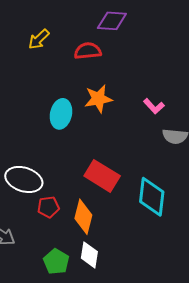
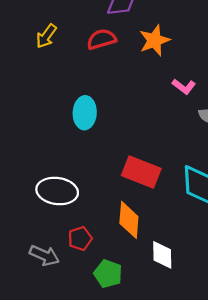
orange star: (98, 99) -> (154, 40), moved
red pentagon: (48, 207) -> (80, 239), moved
white diamond: (89, 255) -> (162, 255), moved

